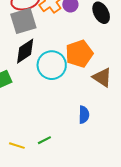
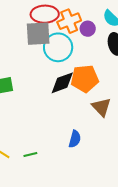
black diamond: (25, 51) -> (62, 83), moved
cyan circle: (52, 65) -> (58, 47), moved

